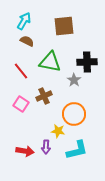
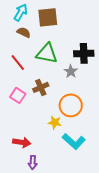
brown square: (64, 26) -> (48, 17), moved
purple arrow: (46, 147) -> (33, 162), moved
cyan L-shape: (77, 150) -> (74, 141), turned 55

